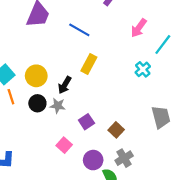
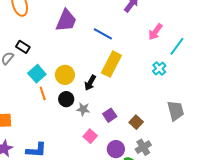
yellow rectangle: (89, 64) -> (111, 64), size x1.4
gray star: (58, 106) -> (83, 109), moved

